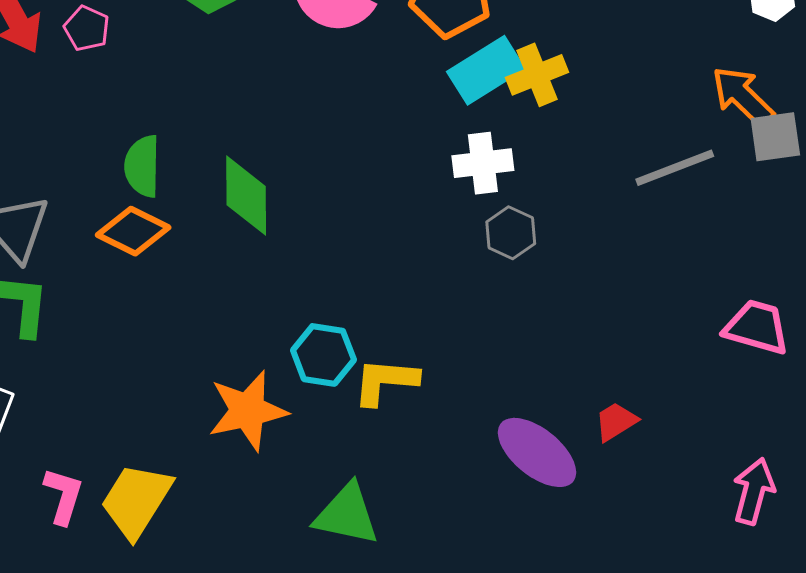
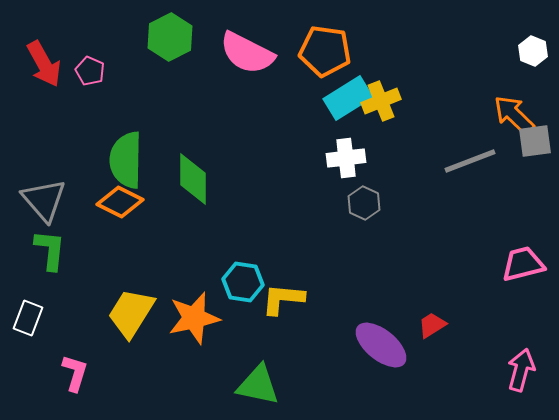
green semicircle: (142, 166) -> (126, 160), size x1.4
pink trapezoid: (757, 327) -> (523, 264), turned -30
yellow trapezoid: (136, 500) -> (131, 313), moved

